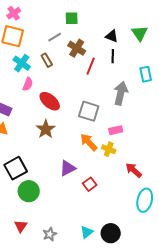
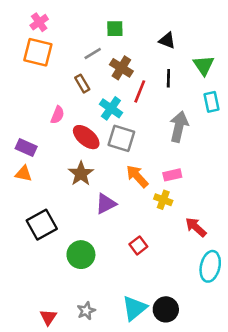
green triangle: (140, 33) -> (204, 65), moved
black triangle: (112, 36) -> (167, 40), moved
cyan cross: (22, 63) -> (111, 108), moved
gray square: (89, 111) -> (121, 138), moved
orange arrow: (89, 142) -> (137, 176), moved
purple triangle: (68, 168) -> (106, 204), moved
green circle: (29, 191) -> (81, 255), moved
red triangle: (21, 226) -> (48, 317), moved
cyan triangle: (87, 232) -> (134, 308), size x1.5

